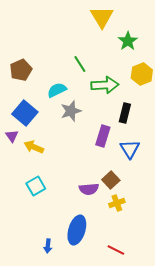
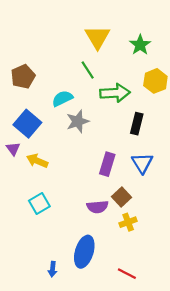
yellow triangle: (102, 17) -> (97, 37), moved
purple rectangle: (103, 136) -> (107, 164), moved

